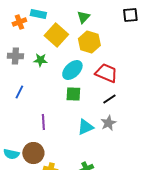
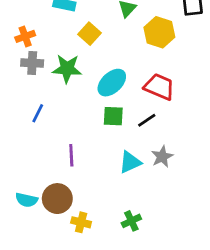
orange cross: (19, 22) -> (25, 36), moved
yellow square: (56, 35) -> (89, 34), size x0.7
yellow hexagon: (89, 42) -> (159, 32), moved
green star: (40, 60) -> (67, 69), size x1.5
black line: (109, 99) -> (147, 120), moved

